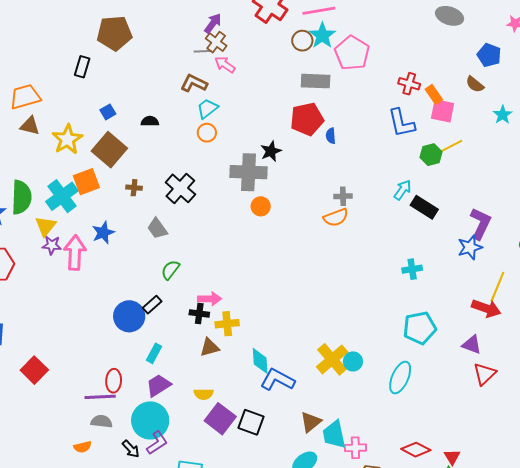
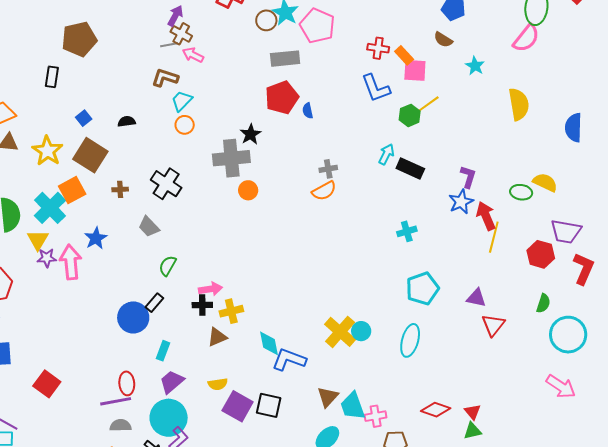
purple L-shape: (480, 224) -> (468, 177), size x0.7
red arrow: (486, 308) -> (486, 216), moved, turned -124

